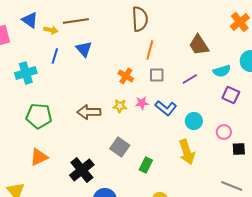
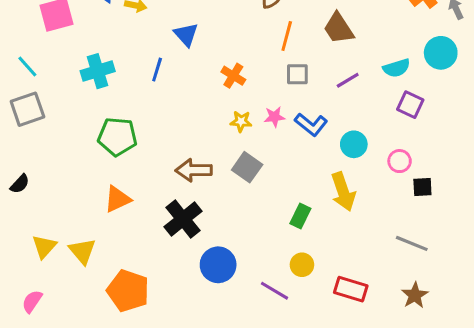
brown trapezoid: (199, 45) -> (339, 28), moved
blue line: (55, 56) -> (157, 70), moved
orange cross: (126, 76) -> (233, 76), moved
brown arrow: (89, 112) -> (194, 170), moved
gray square: (120, 147) -> (247, 167), moved
green rectangle: (146, 165) -> (300, 216), moved

